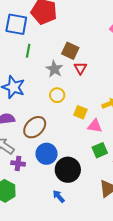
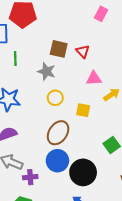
red triangle: (80, 68) -> (83, 51), moved
pink triangle: (95, 126) -> (94, 78), moved
brown ellipse: (35, 127) -> (58, 133), moved

